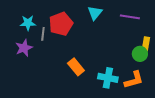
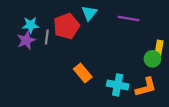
cyan triangle: (95, 13) -> (89, 13), moved
purple line: (130, 17) -> (128, 19), moved
purple star: (24, 48) -> (26, 40), moved

